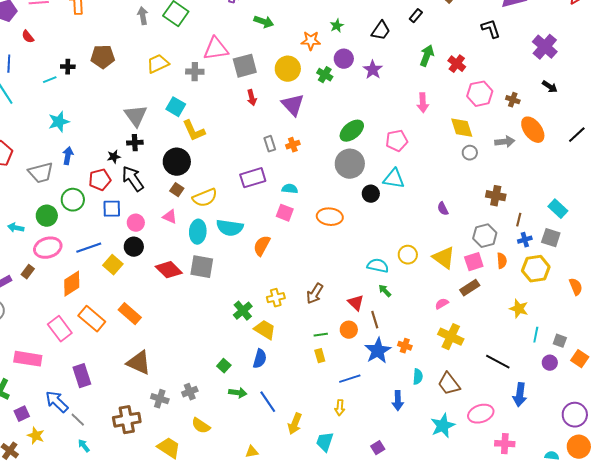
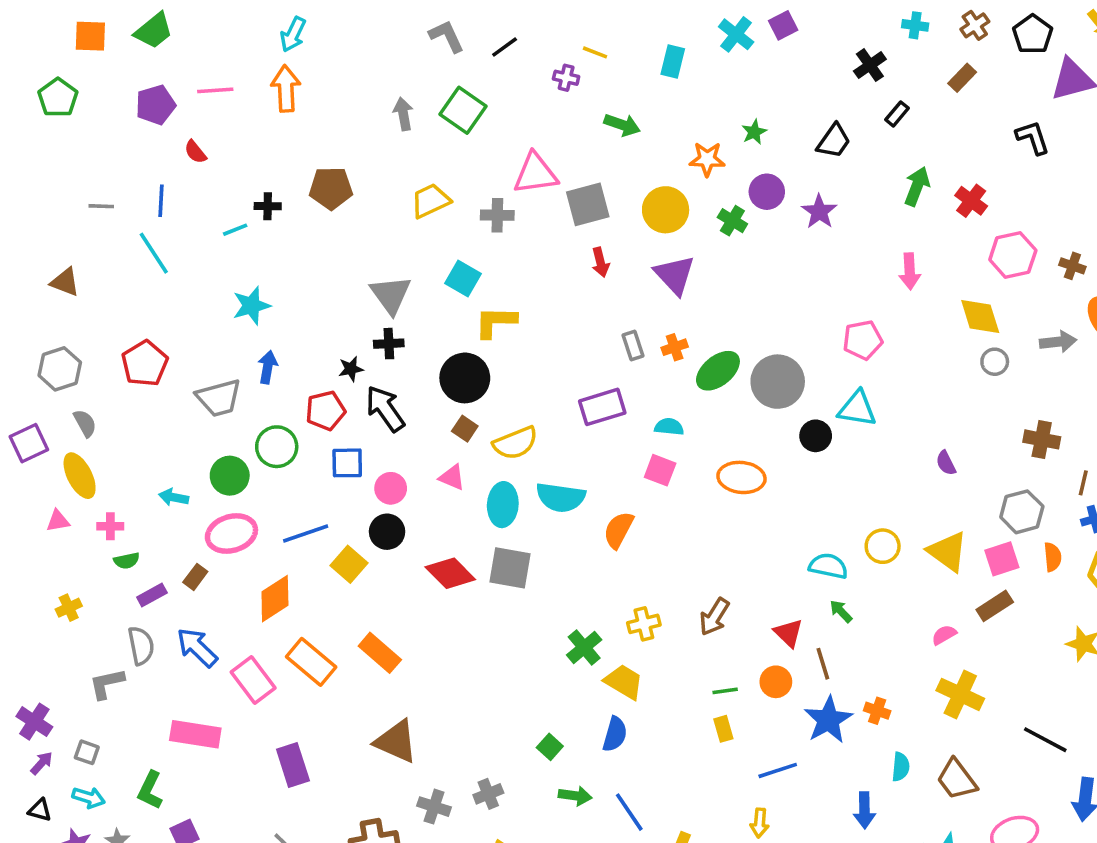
yellow L-shape: (194, 131) -> (496, 322), turned 115
green ellipse: (352, 131) -> (718, 371), moved
blue arrow: (57, 402) -> (197, 647), moved

